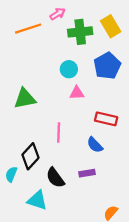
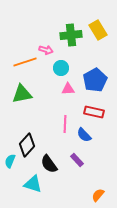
pink arrow: (58, 14) -> (46, 50), moved, turned 48
orange line: (28, 29) -> (25, 62), moved
blue pentagon: (107, 66) -> (95, 80), moved
pink line: (59, 132) -> (65, 124), moved
purple rectangle: (87, 173) -> (77, 160), turned 56

